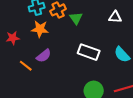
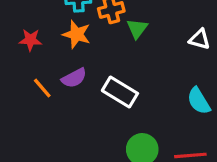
white rectangle: (89, 52) -> (120, 92), moved

